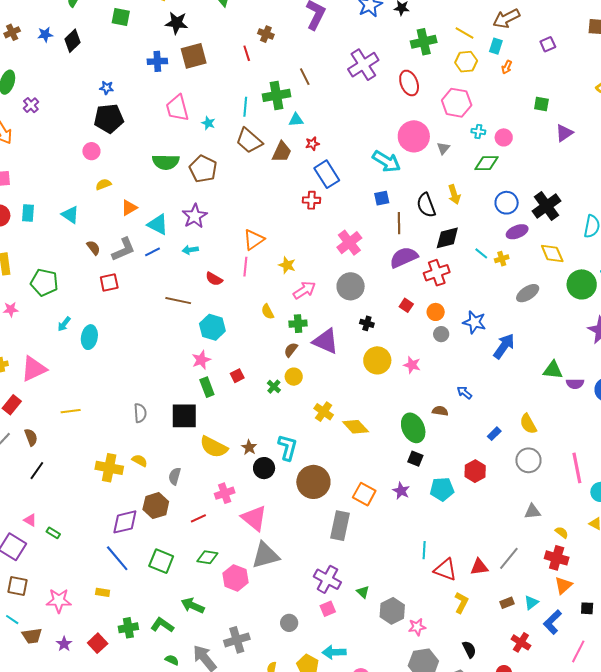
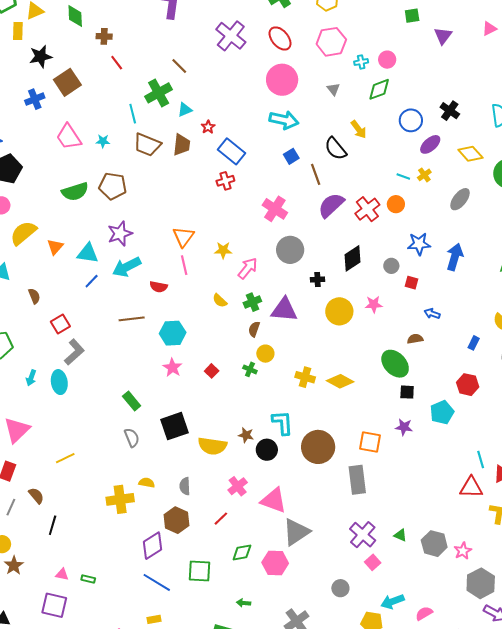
brown cross: (266, 34) -> (104, 36), moved
pink circle: (414, 136) -> (282, 80), moved
yellow semicircle: (103, 184) -> (23, 233), size x1.8
black cross: (547, 206) -> (450, 111), size x0.7
purple star: (195, 216) -> (120, 234), turned 30
black diamond: (447, 238) -> (352, 258), moved
brown semicircle: (93, 248) -> (34, 296), turned 35
gray L-shape: (124, 249) -> (74, 352), moved
cyan arrow: (190, 250) -> (127, 267), size x1.8
red square: (406, 305) -> (411, 283), moved
orange circle: (436, 312) -> (396, 204), moved
green rectangle: (207, 387) -> (132, 401), moved
cyan line: (424, 550) -> (481, 459), moved
purple cross: (327, 579) -> (363, 535), turned 32
green arrow: (193, 606) -> (244, 603), size x0.6

